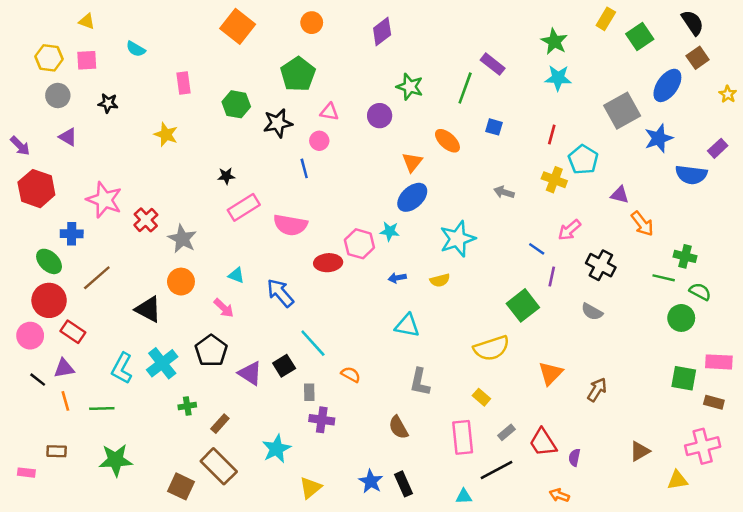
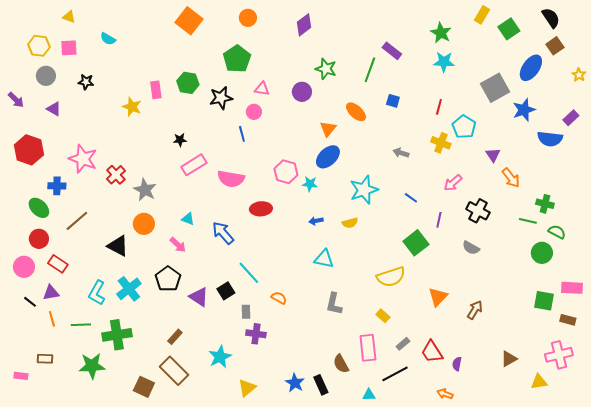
pink rectangle: (184, 83) -> (156, 90), moved
purple arrow: (20, 146) -> (16, 100), moved
purple triangle: (620, 195) -> (493, 155), turned 42
pink hexagon: (359, 244) -> (286, 172), moved
blue line: (537, 249) -> (411, 198), moved
red circle: (49, 300) -> (39, 239), size x0.7
green cross: (187, 406) -> (117, 335), moved, size x2.0
brown semicircle: (398, 427) -> (341, 364), moved

